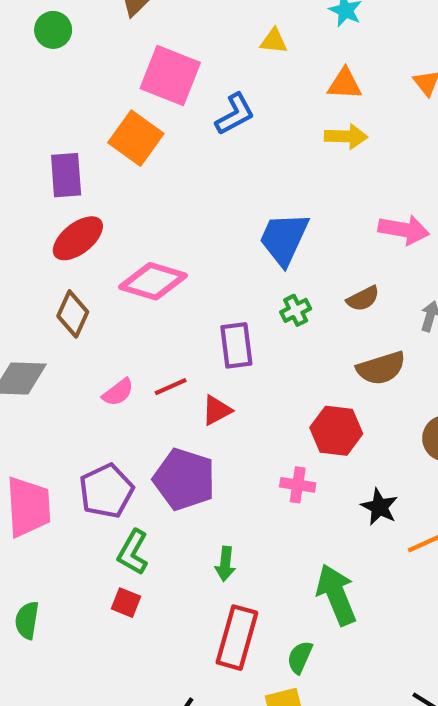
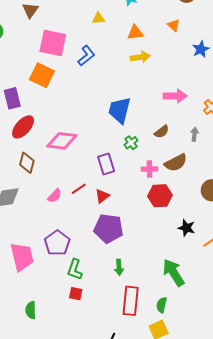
purple pentagon: (184, 479) -> (109, 228), moved
pink cross: (298, 485) -> (150, 169), moved

